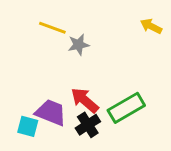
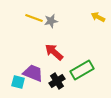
gray star: (79, 45) -> (51, 21), moved
red arrow: (85, 100) -> (54, 52), moved

